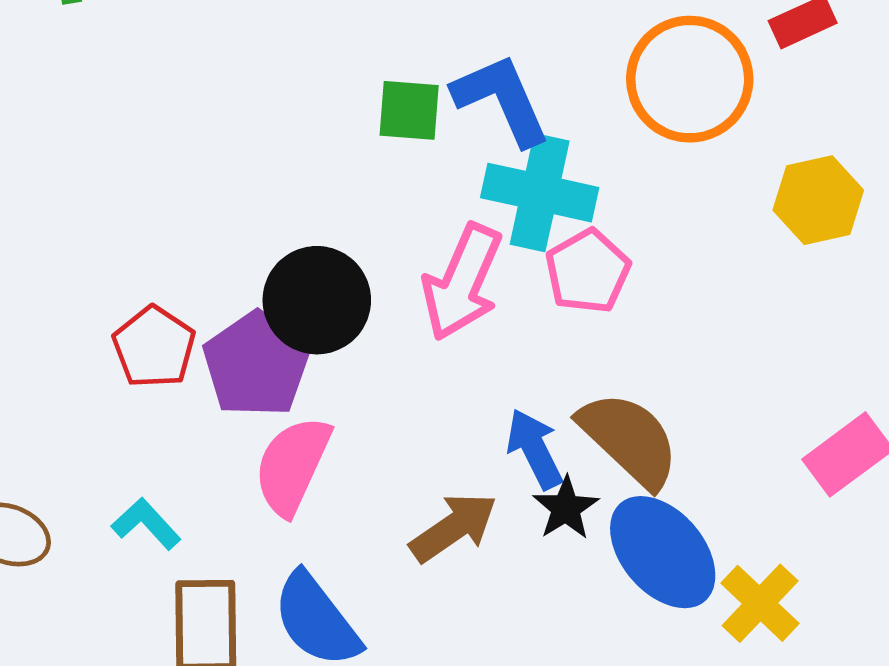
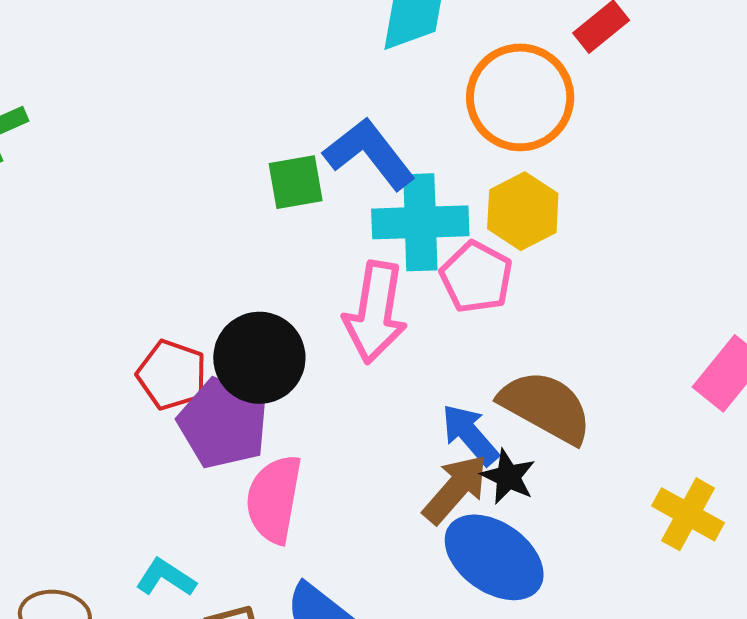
yellow hexagon: (818, 200) -> (523, 211), moved
red pentagon: (154, 347) -> (172, 375), moved
brown arrow: (454, 527) -> (455, 489), moved
blue ellipse: (663, 552) -> (494, 557), moved

